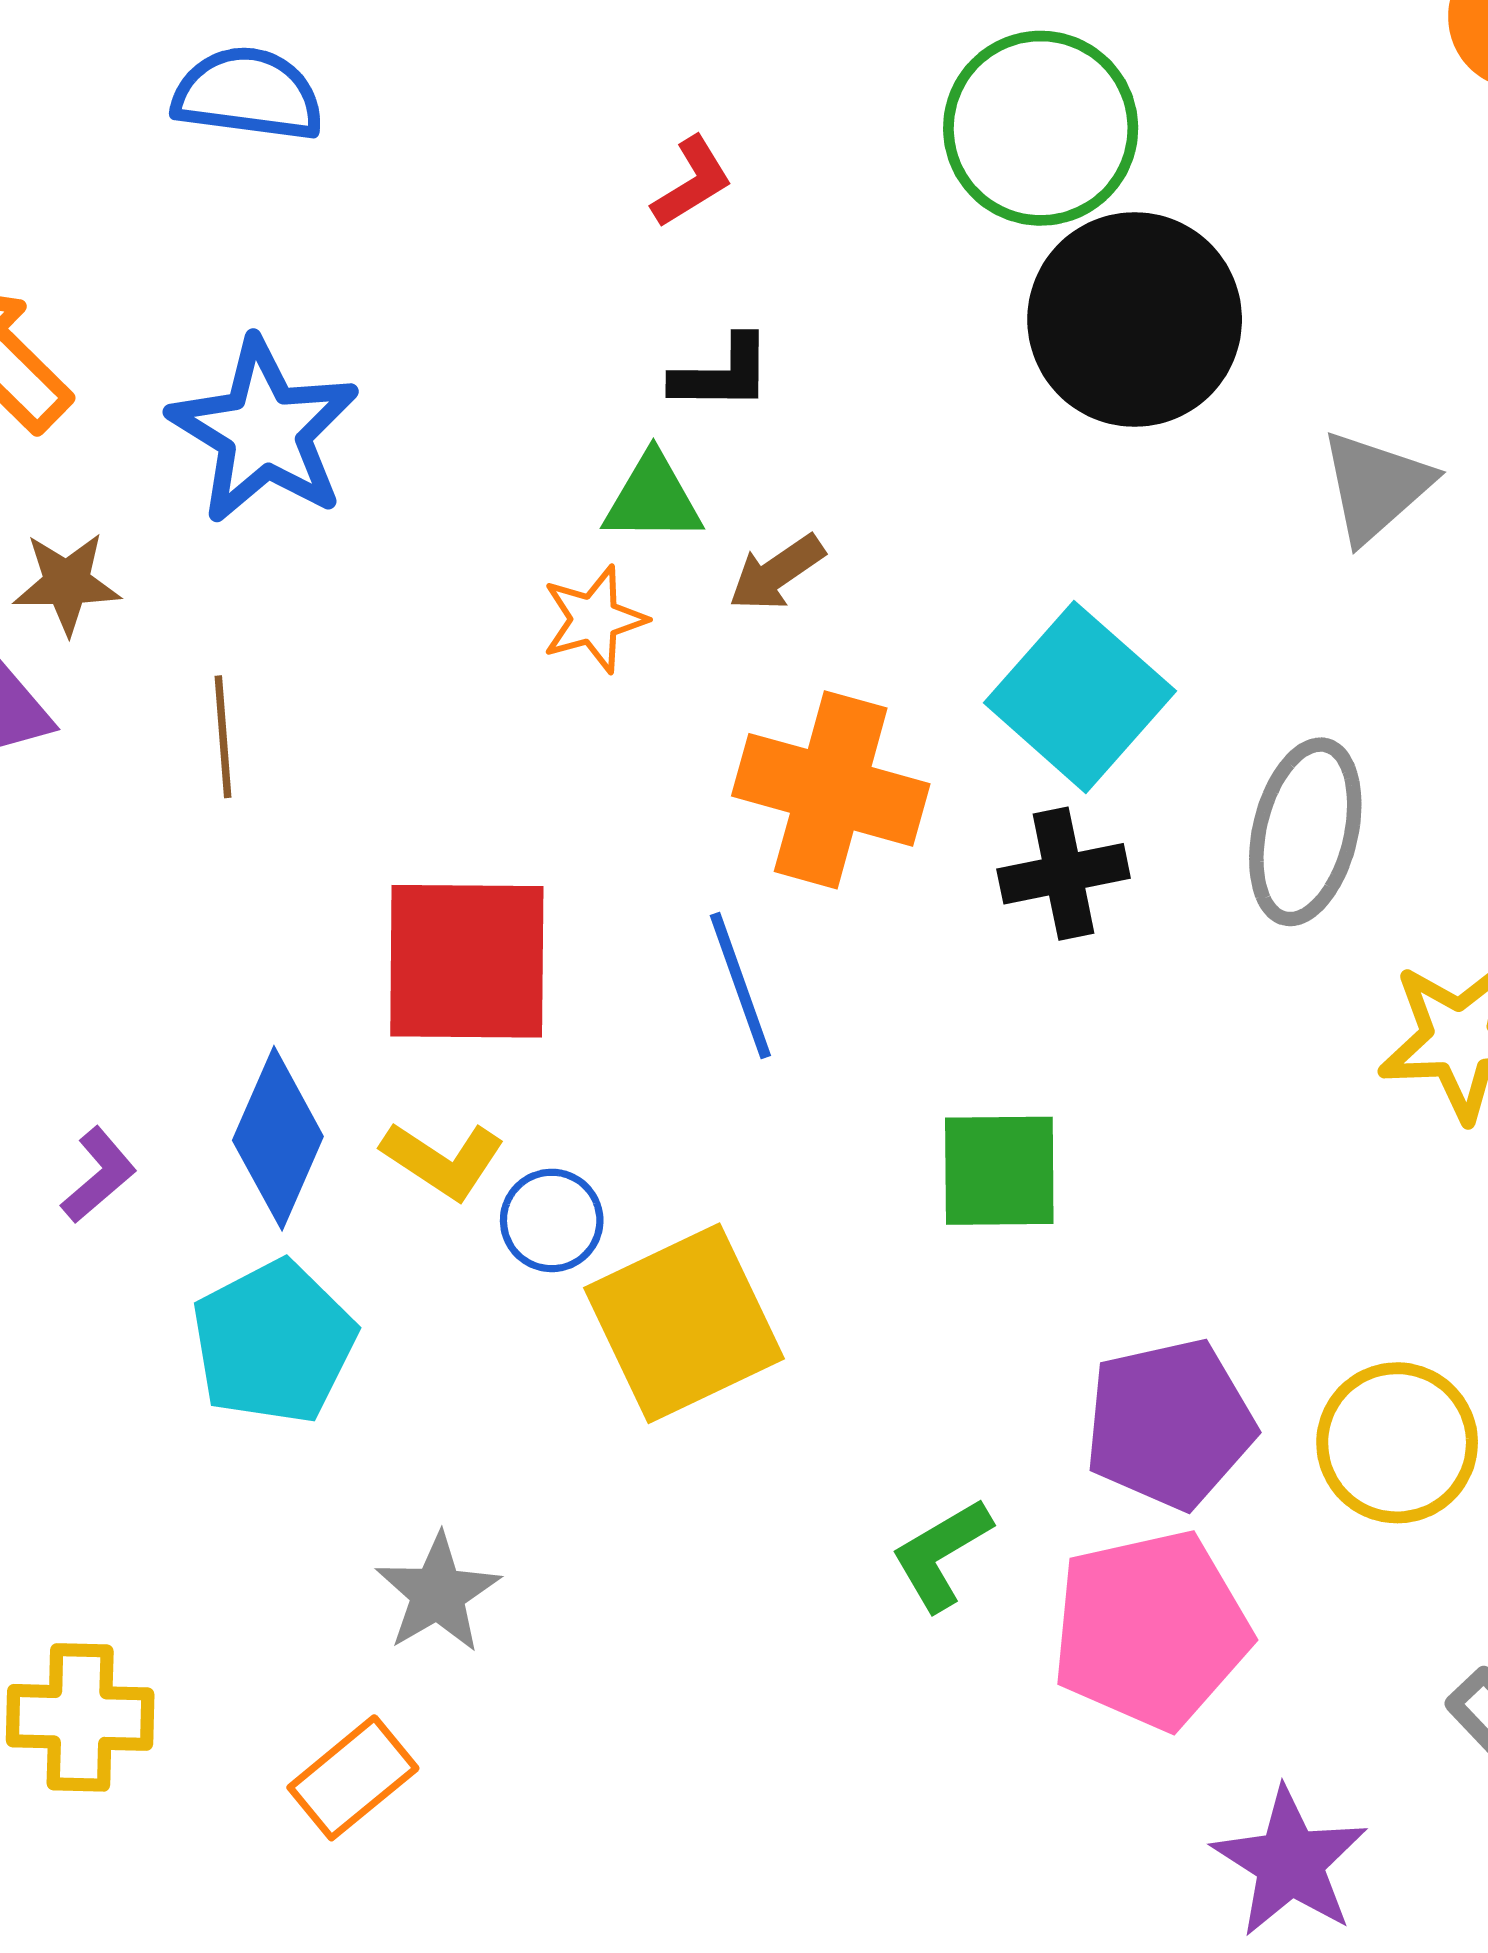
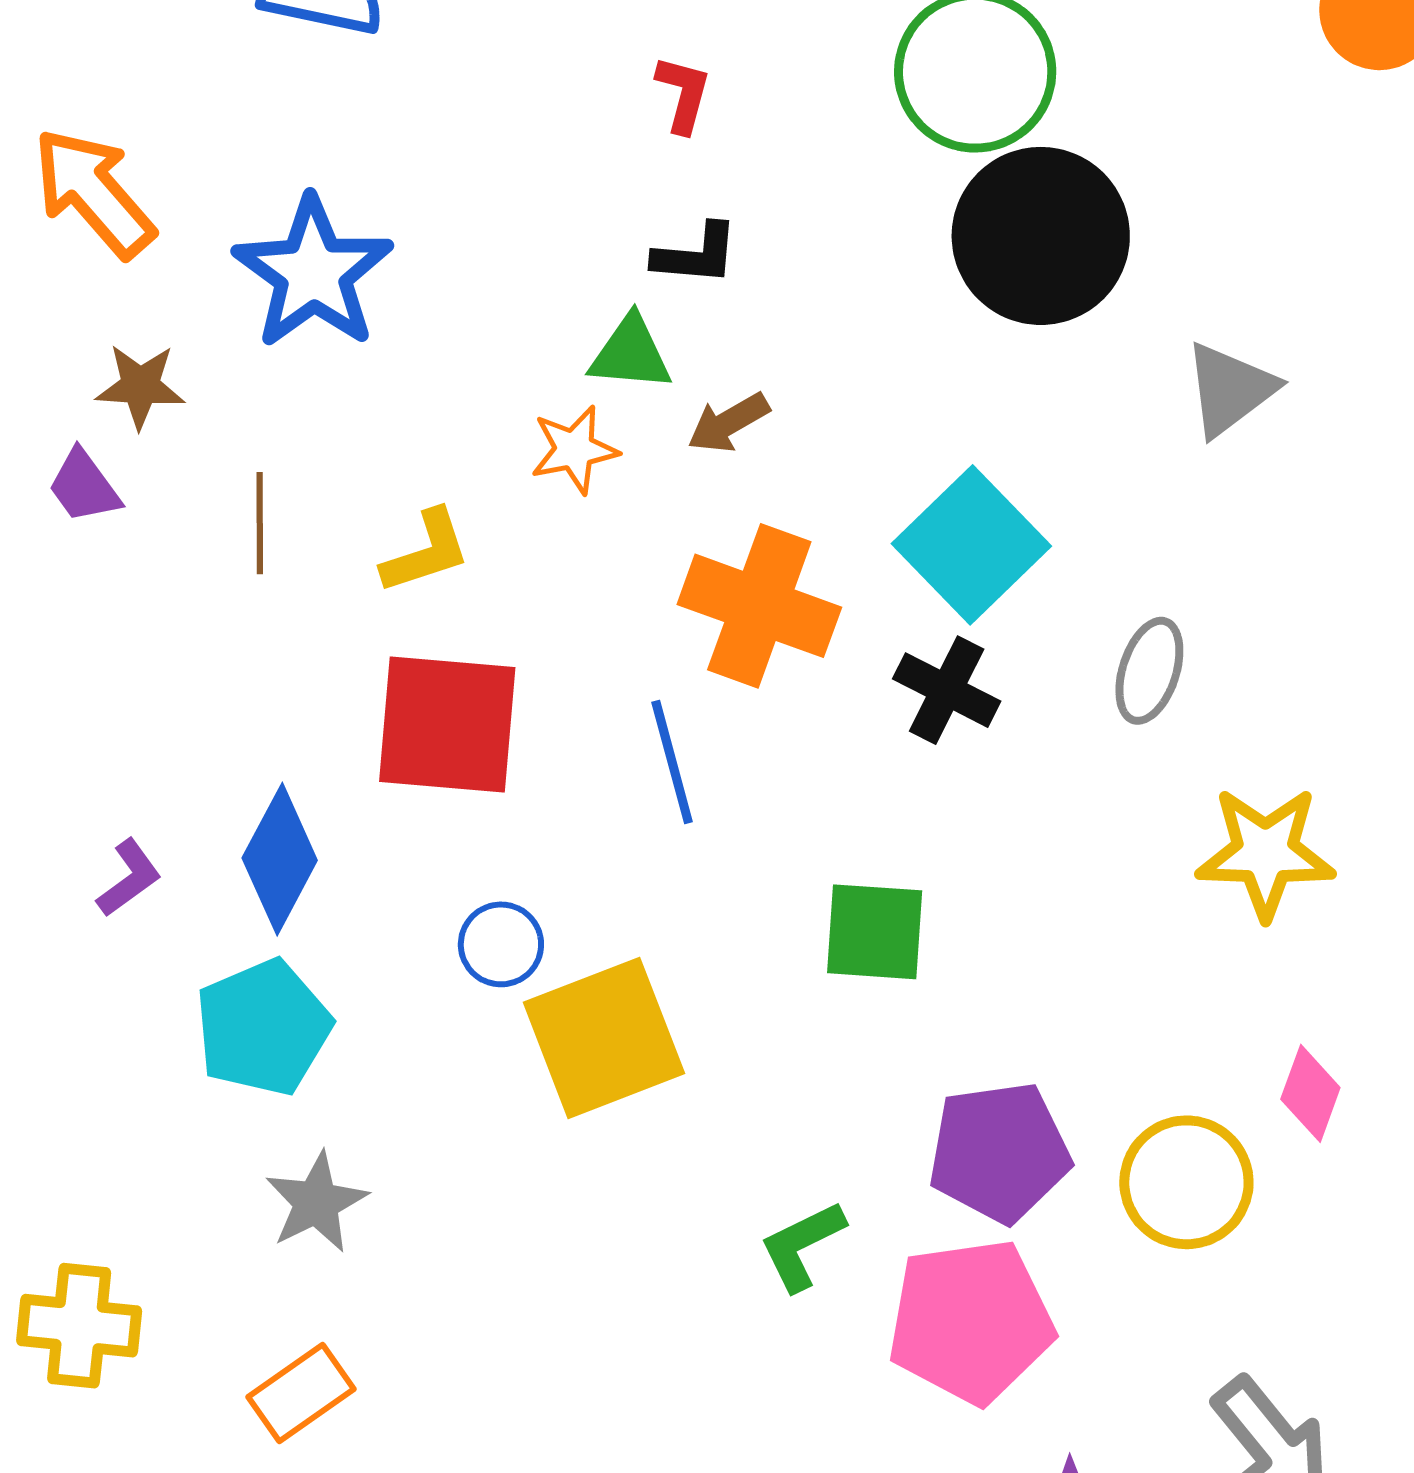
red L-shape: (692, 182) -> (683, 94), turned -48
gray ellipse: (1305, 832) -> (1149, 671), size x0.7
black cross: (1064, 874) -> (947, 690), turned 34
yellow L-shape: (443, 1160) -> (426, 552), moved, turned -56
gray star: (438, 1593) -> (316, 1202), moved

